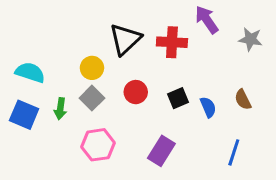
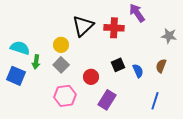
gray star: (250, 39) -> (169, 36), moved
red circle: (136, 92) -> (91, 77), moved
brown semicircle: (243, 100) -> (161, 66), turned 48
green arrow: (60, 109) -> (36, 62), moved

